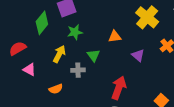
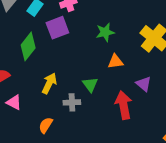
green star: (75, 32) -> (105, 32), moved
red arrow: (119, 88) -> (124, 105), moved, turned -30
orange semicircle: (56, 89) -> (46, 125), turned 144

